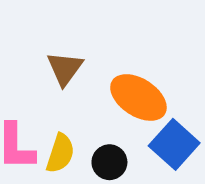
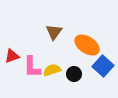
yellow semicircle: (60, 153) -> (52, 70), turned -126

